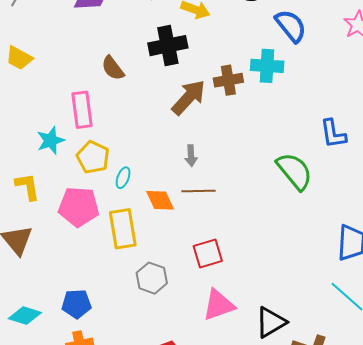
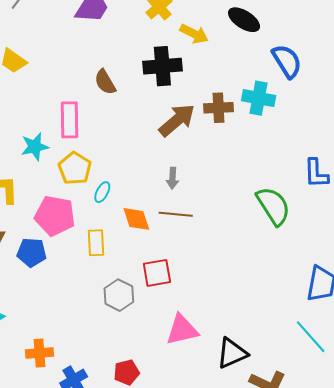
yellow rectangle: (123, 229) -> (96, 243), size x0.7
red square: (208, 253) -> (157, 273), moved
blue pentagon: (76, 304) -> (32, 252), moved

